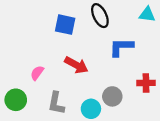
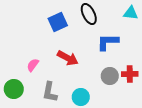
blue square: (65, 25) -> (58, 22), turned -36
gray circle: (112, 96) -> (110, 76), moved

